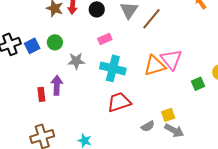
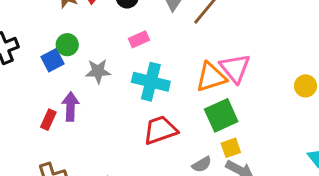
blue square: (32, 46) -> (53, 60), moved
green square: (198, 84) -> (221, 115), moved, size x1.6
red rectangle: (41, 94) -> (48, 120), turned 32

